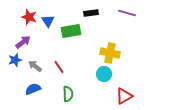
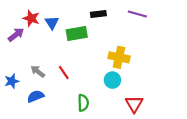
purple arrow: (23, 42) -> (16, 35), moved
blue star: (15, 60) -> (12, 81), moved
green semicircle: (68, 94) -> (83, 103), moved
red triangle: (124, 96) -> (134, 104), turned -30

